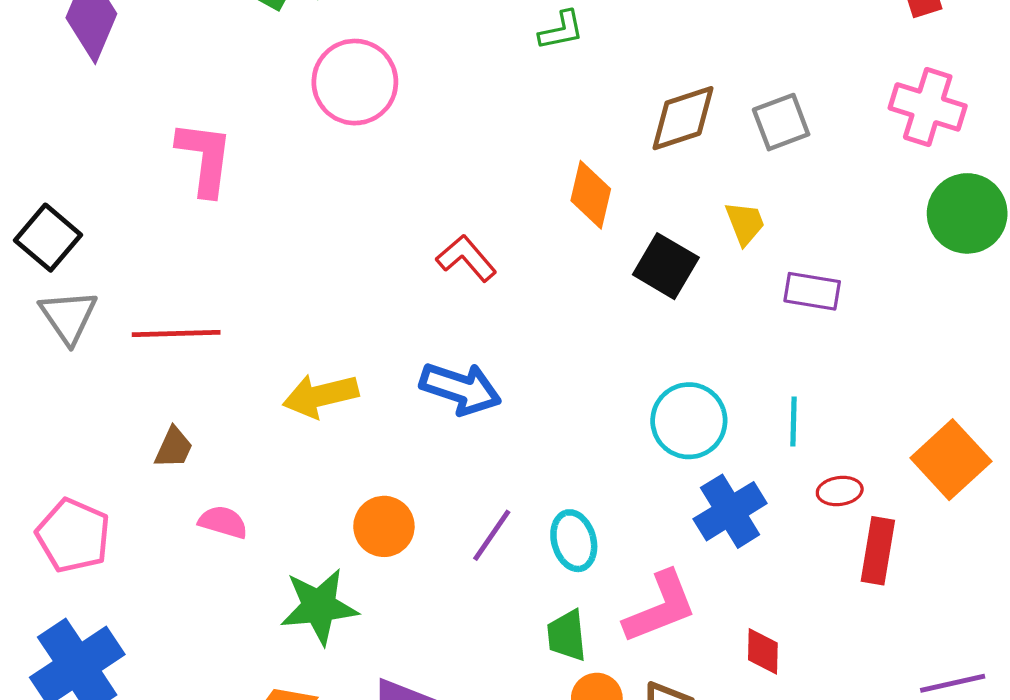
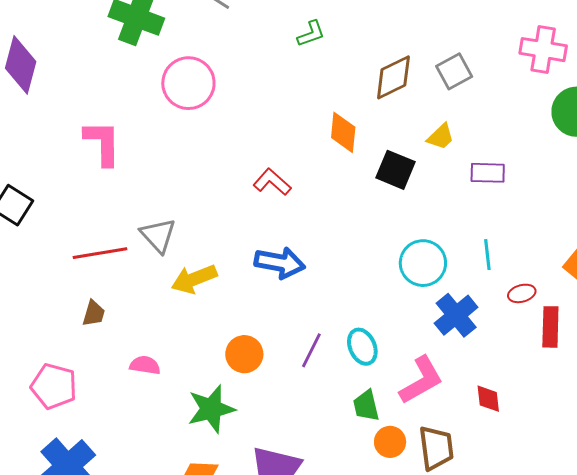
yellow trapezoid: (745, 223) -> (441, 137), turned 76
gray triangle: (68, 317) -> (158, 235), moved
brown trapezoid: (174, 448) -> (94, 313), moved

